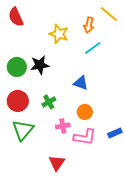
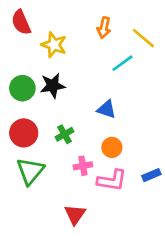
yellow line: (109, 14) -> (143, 38), moved
orange arrow: (89, 25) -> (104, 28), moved
yellow star: (59, 34) -> (54, 45), moved

